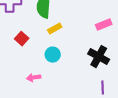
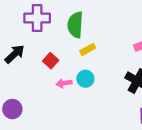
pink arrow: (34, 78) -> (64, 83), moved

